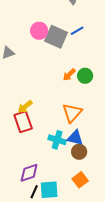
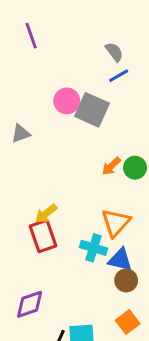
blue line: (77, 31) -> (119, 76), moved
cyan cross: (57, 140) -> (93, 248), moved
purple diamond: (29, 173) -> (30, 304), moved

